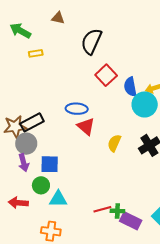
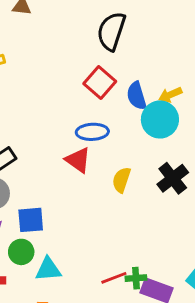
black semicircle: (91, 41) -> (111, 31), moved
blue ellipse: (77, 109) -> (92, 132), moved

